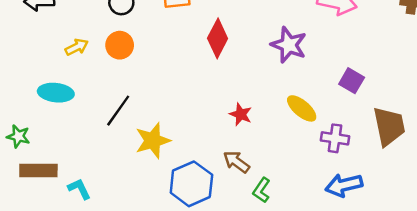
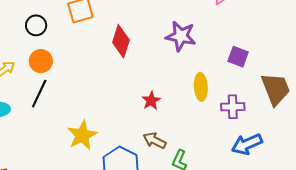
yellow ellipse: (302, 108) -> (201, 87), turned 56
black line: (118, 111) -> (39, 94), moved
red star: (241, 114) -> (151, 101), turned 30

